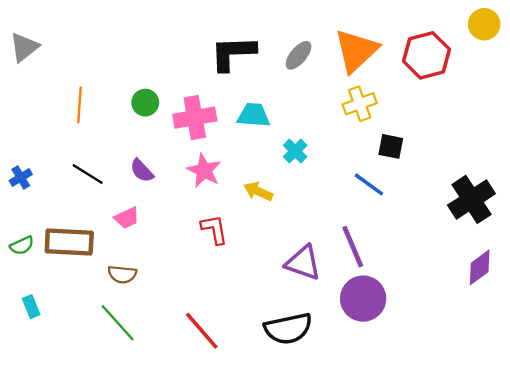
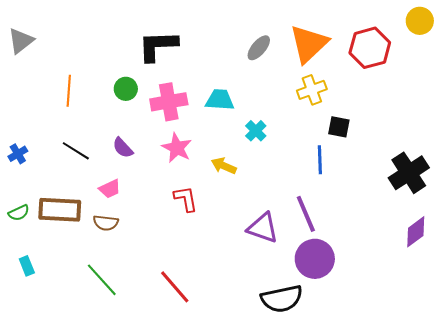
black L-shape: (233, 53) -> (158, 46), moved
blue line: (369, 184) -> (320, 160), turned 52
brown semicircle: (122, 274) -> (106, 223), moved
black semicircle: (288, 329) -> (282, 299), moved

